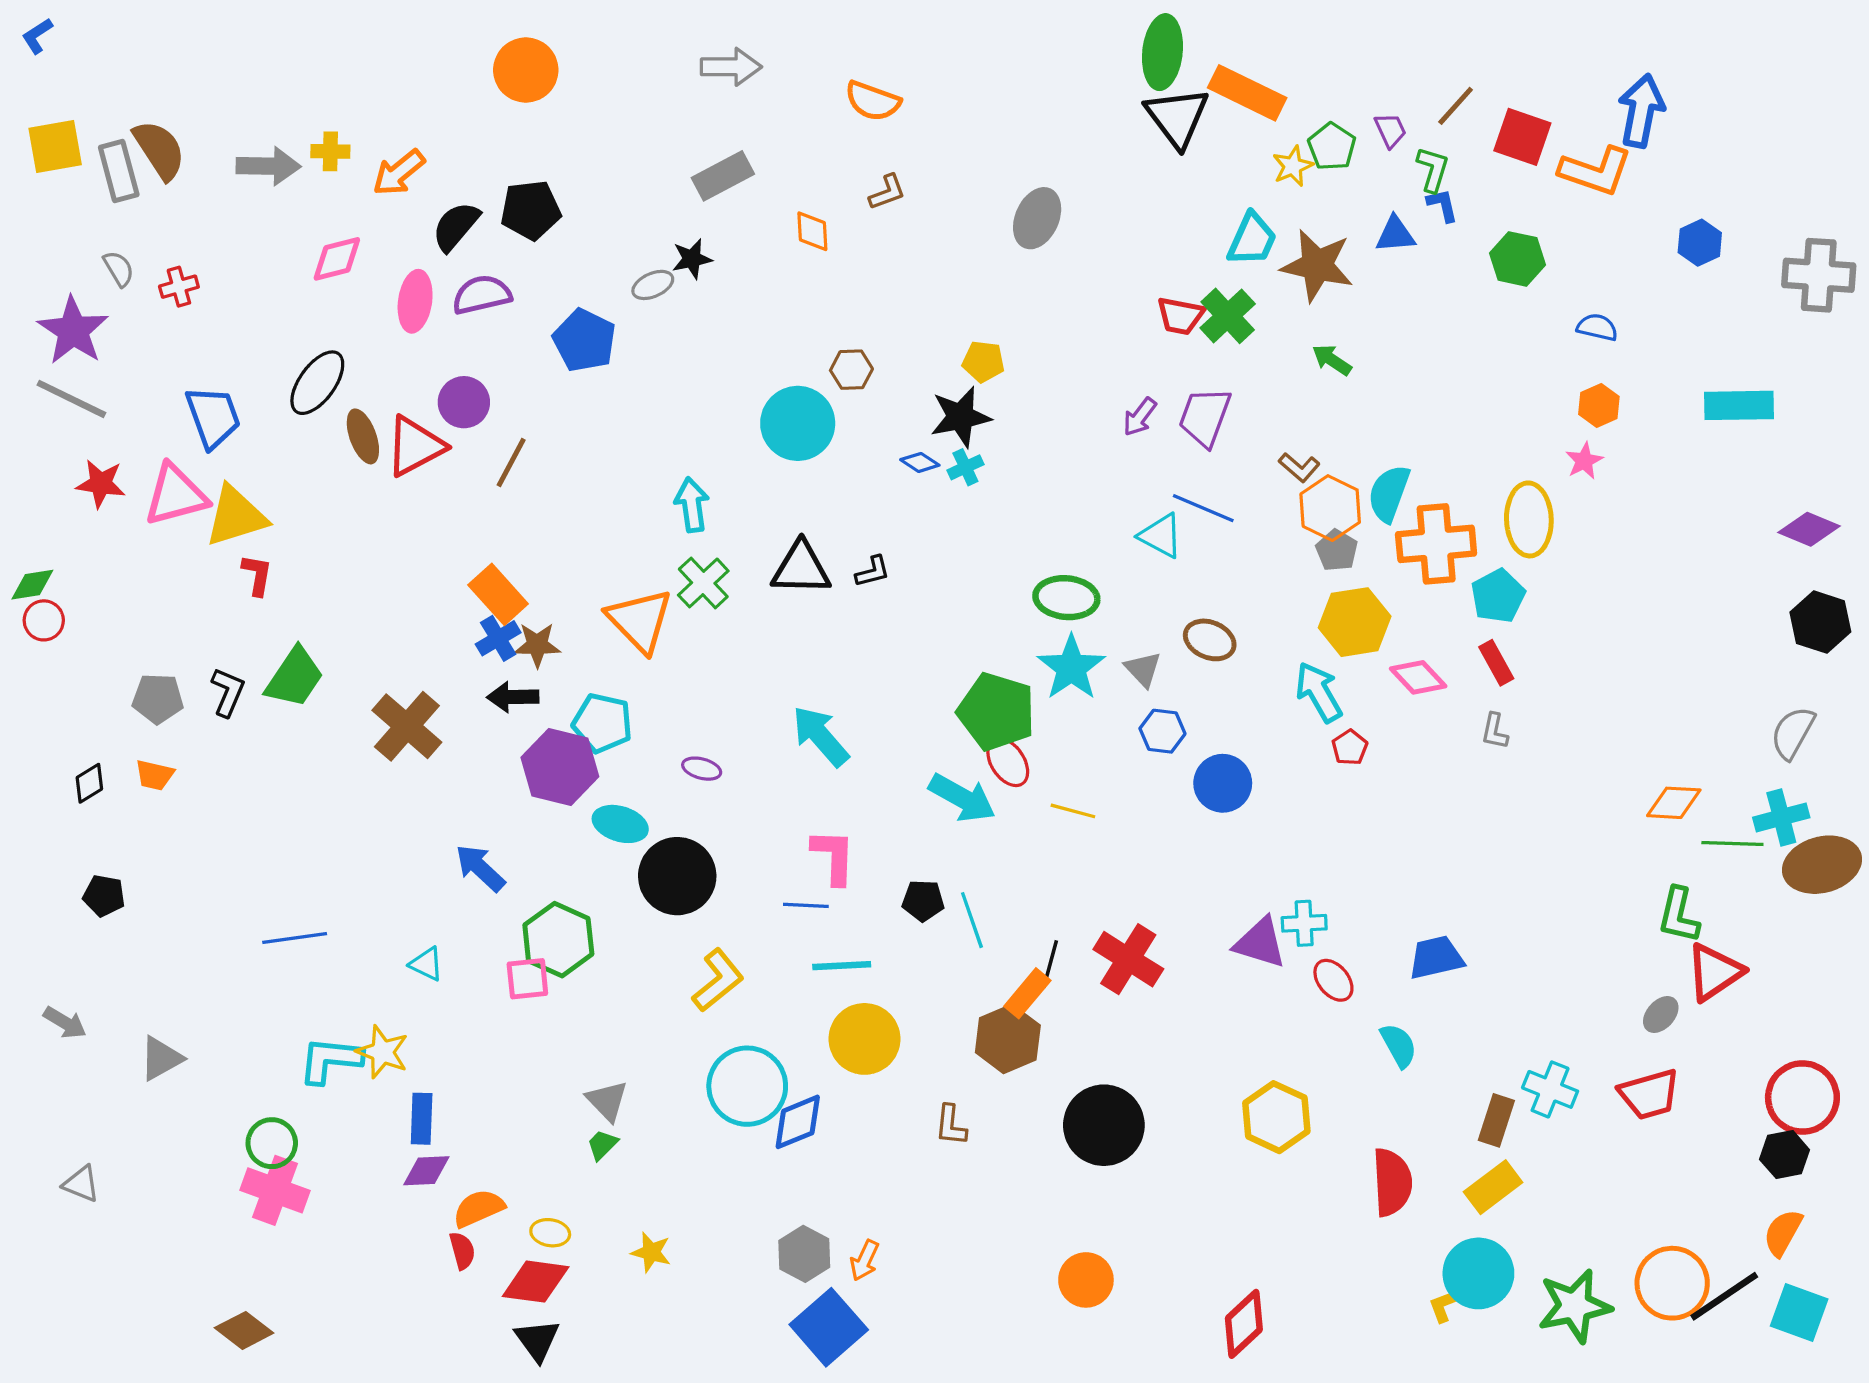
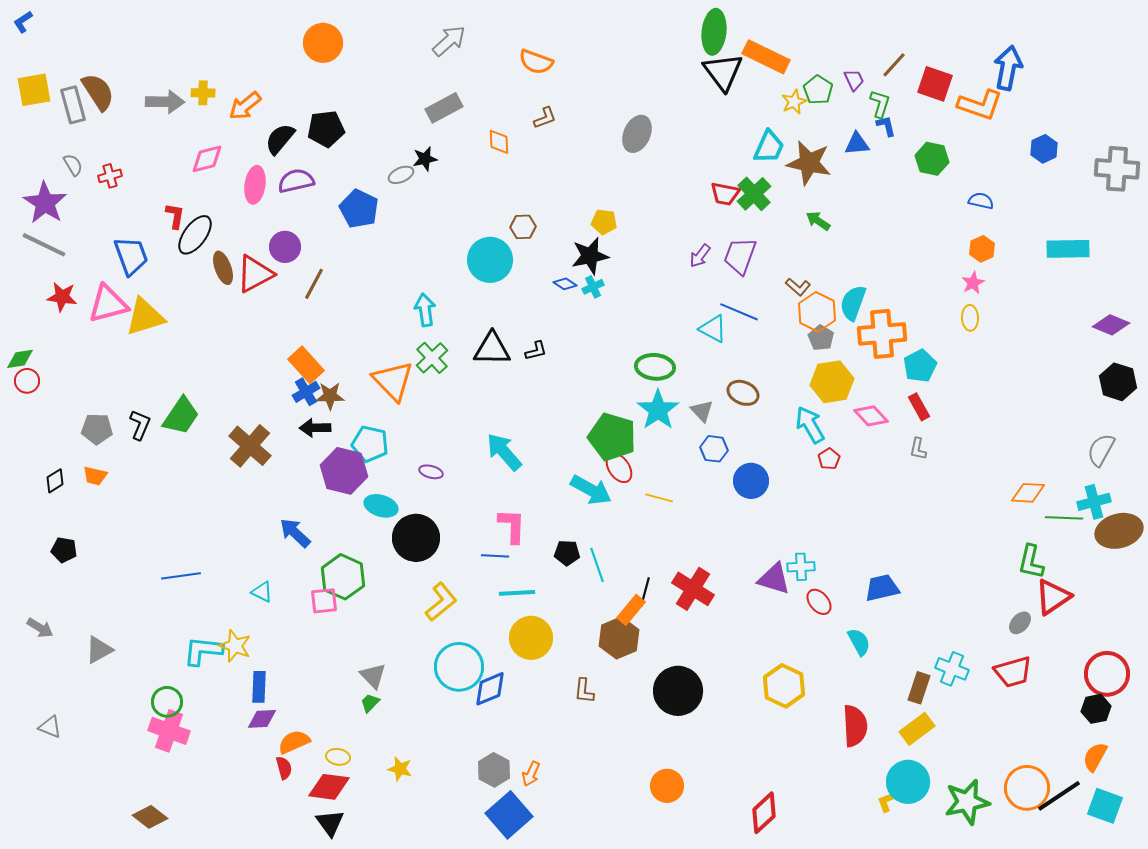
gray arrow: (731, 67) -> (449, 41), turned -42
yellow ellipse: (1529, 519) -> (970, 318), moved, size x0.6
red L-shape: (257, 575) -> (175, 216), moved

